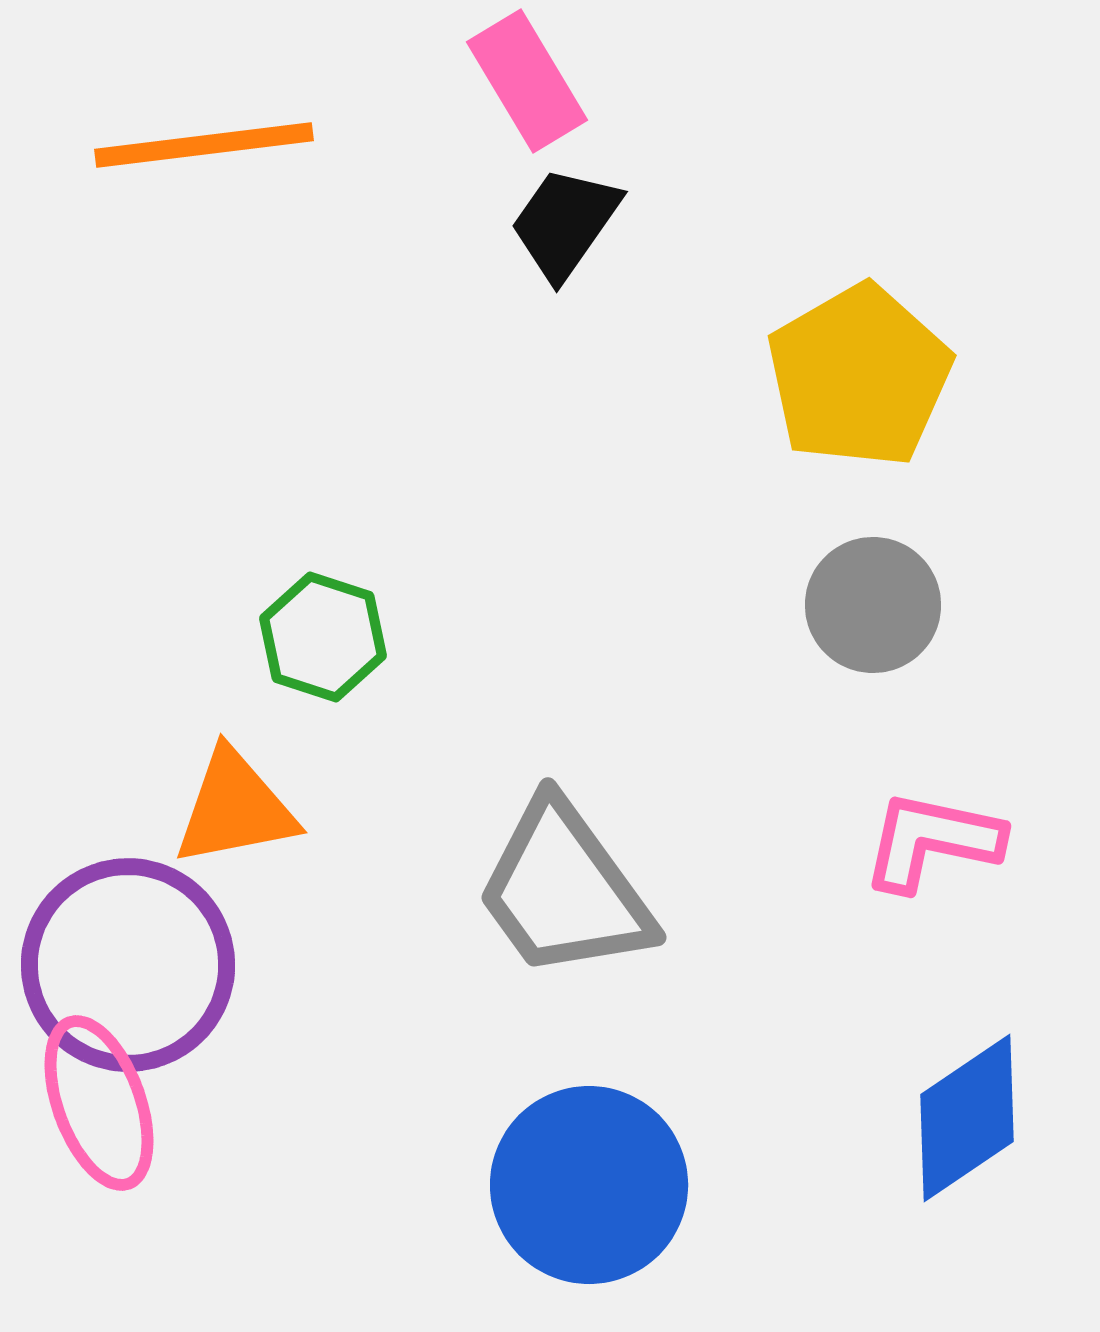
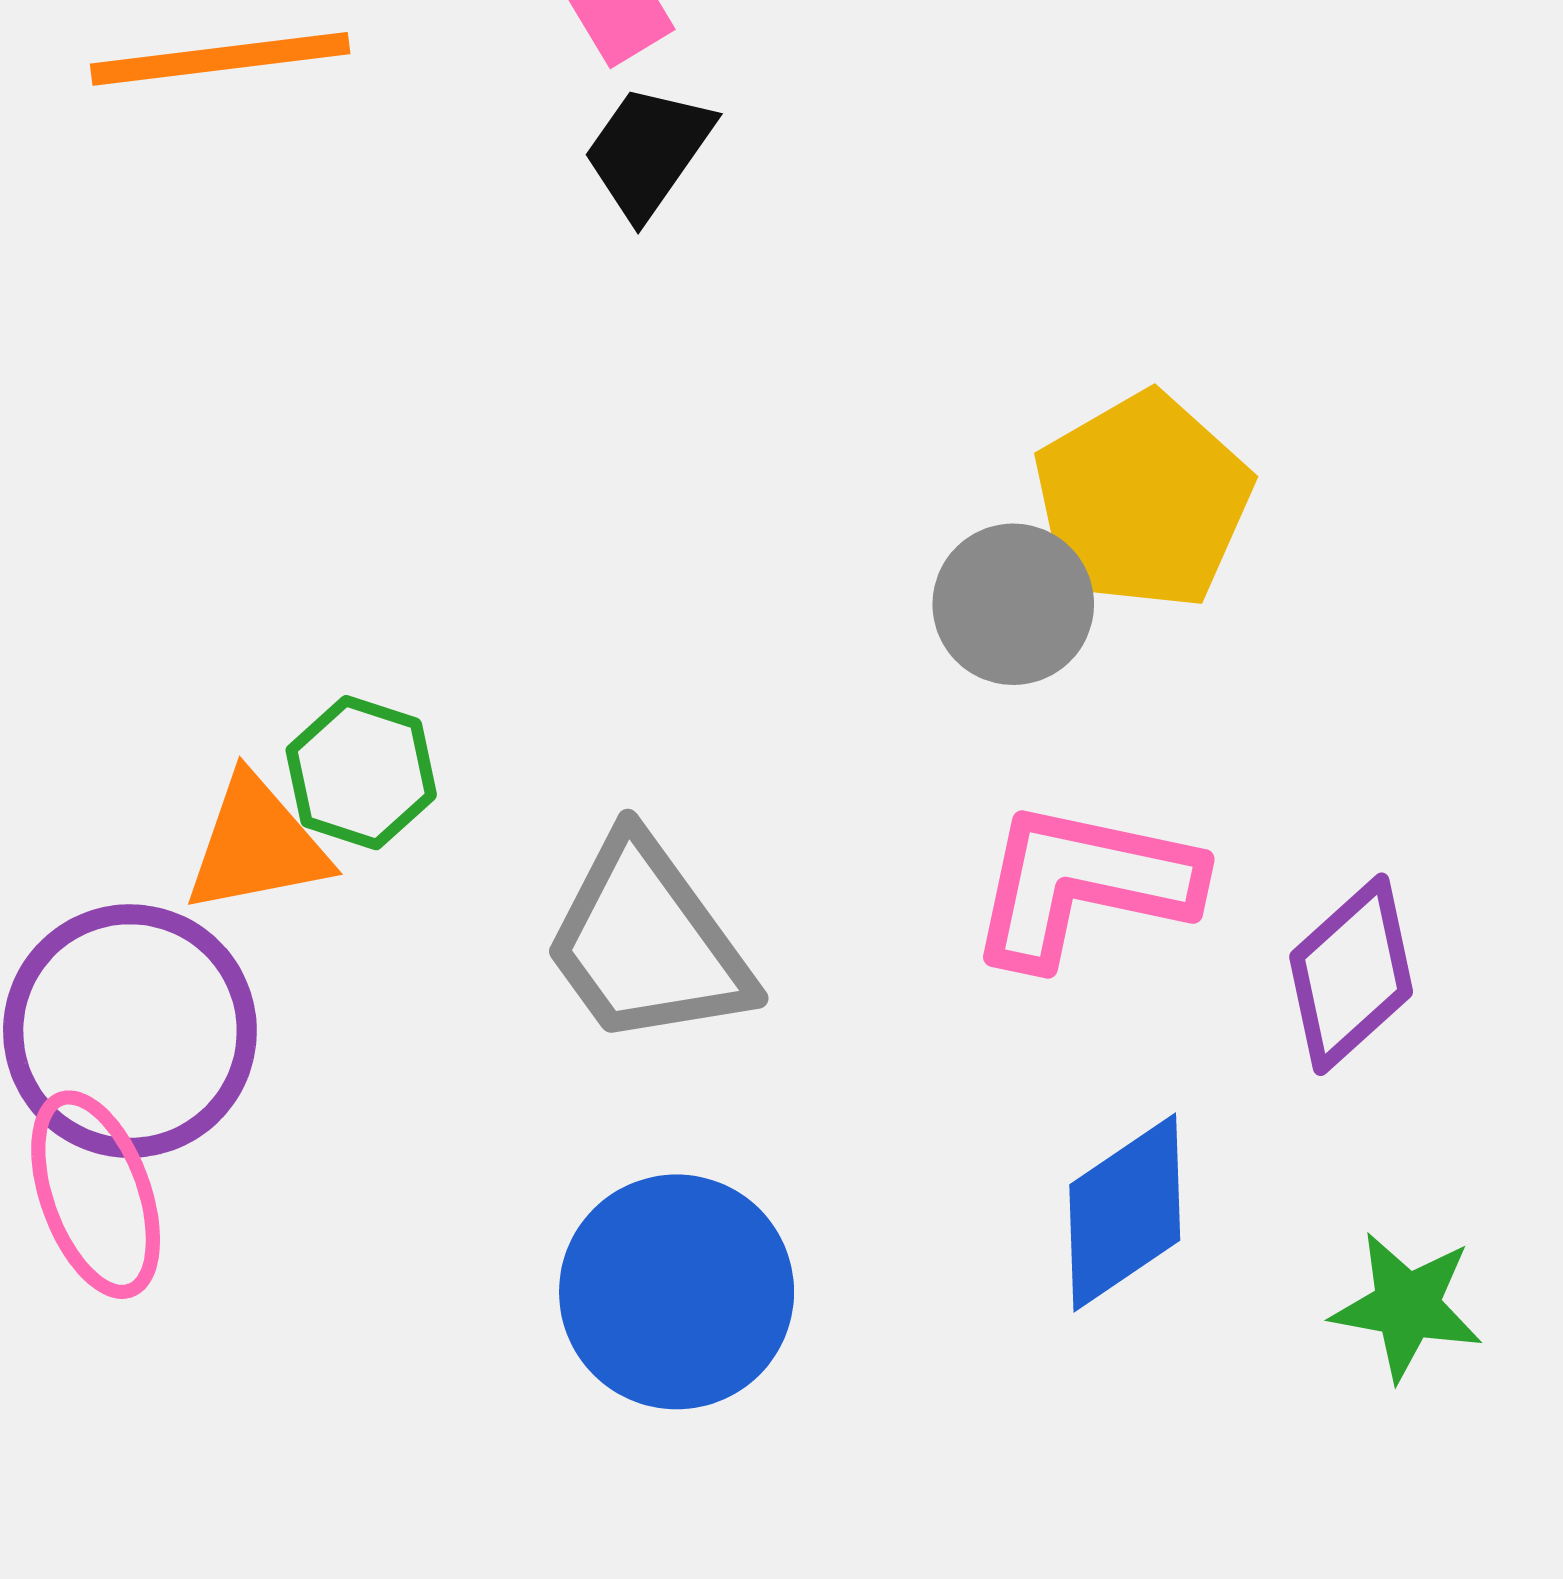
yellow pentagon: (859, 376) -> (1142, 501), moved
green hexagon: (323, 637) -> (361, 773), moved
pink L-shape: (932, 841) -> (1083, 884), size x1.4

